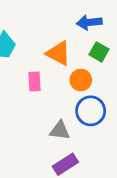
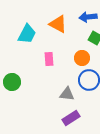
orange triangle: (58, 53) -> (58, 24), moved

